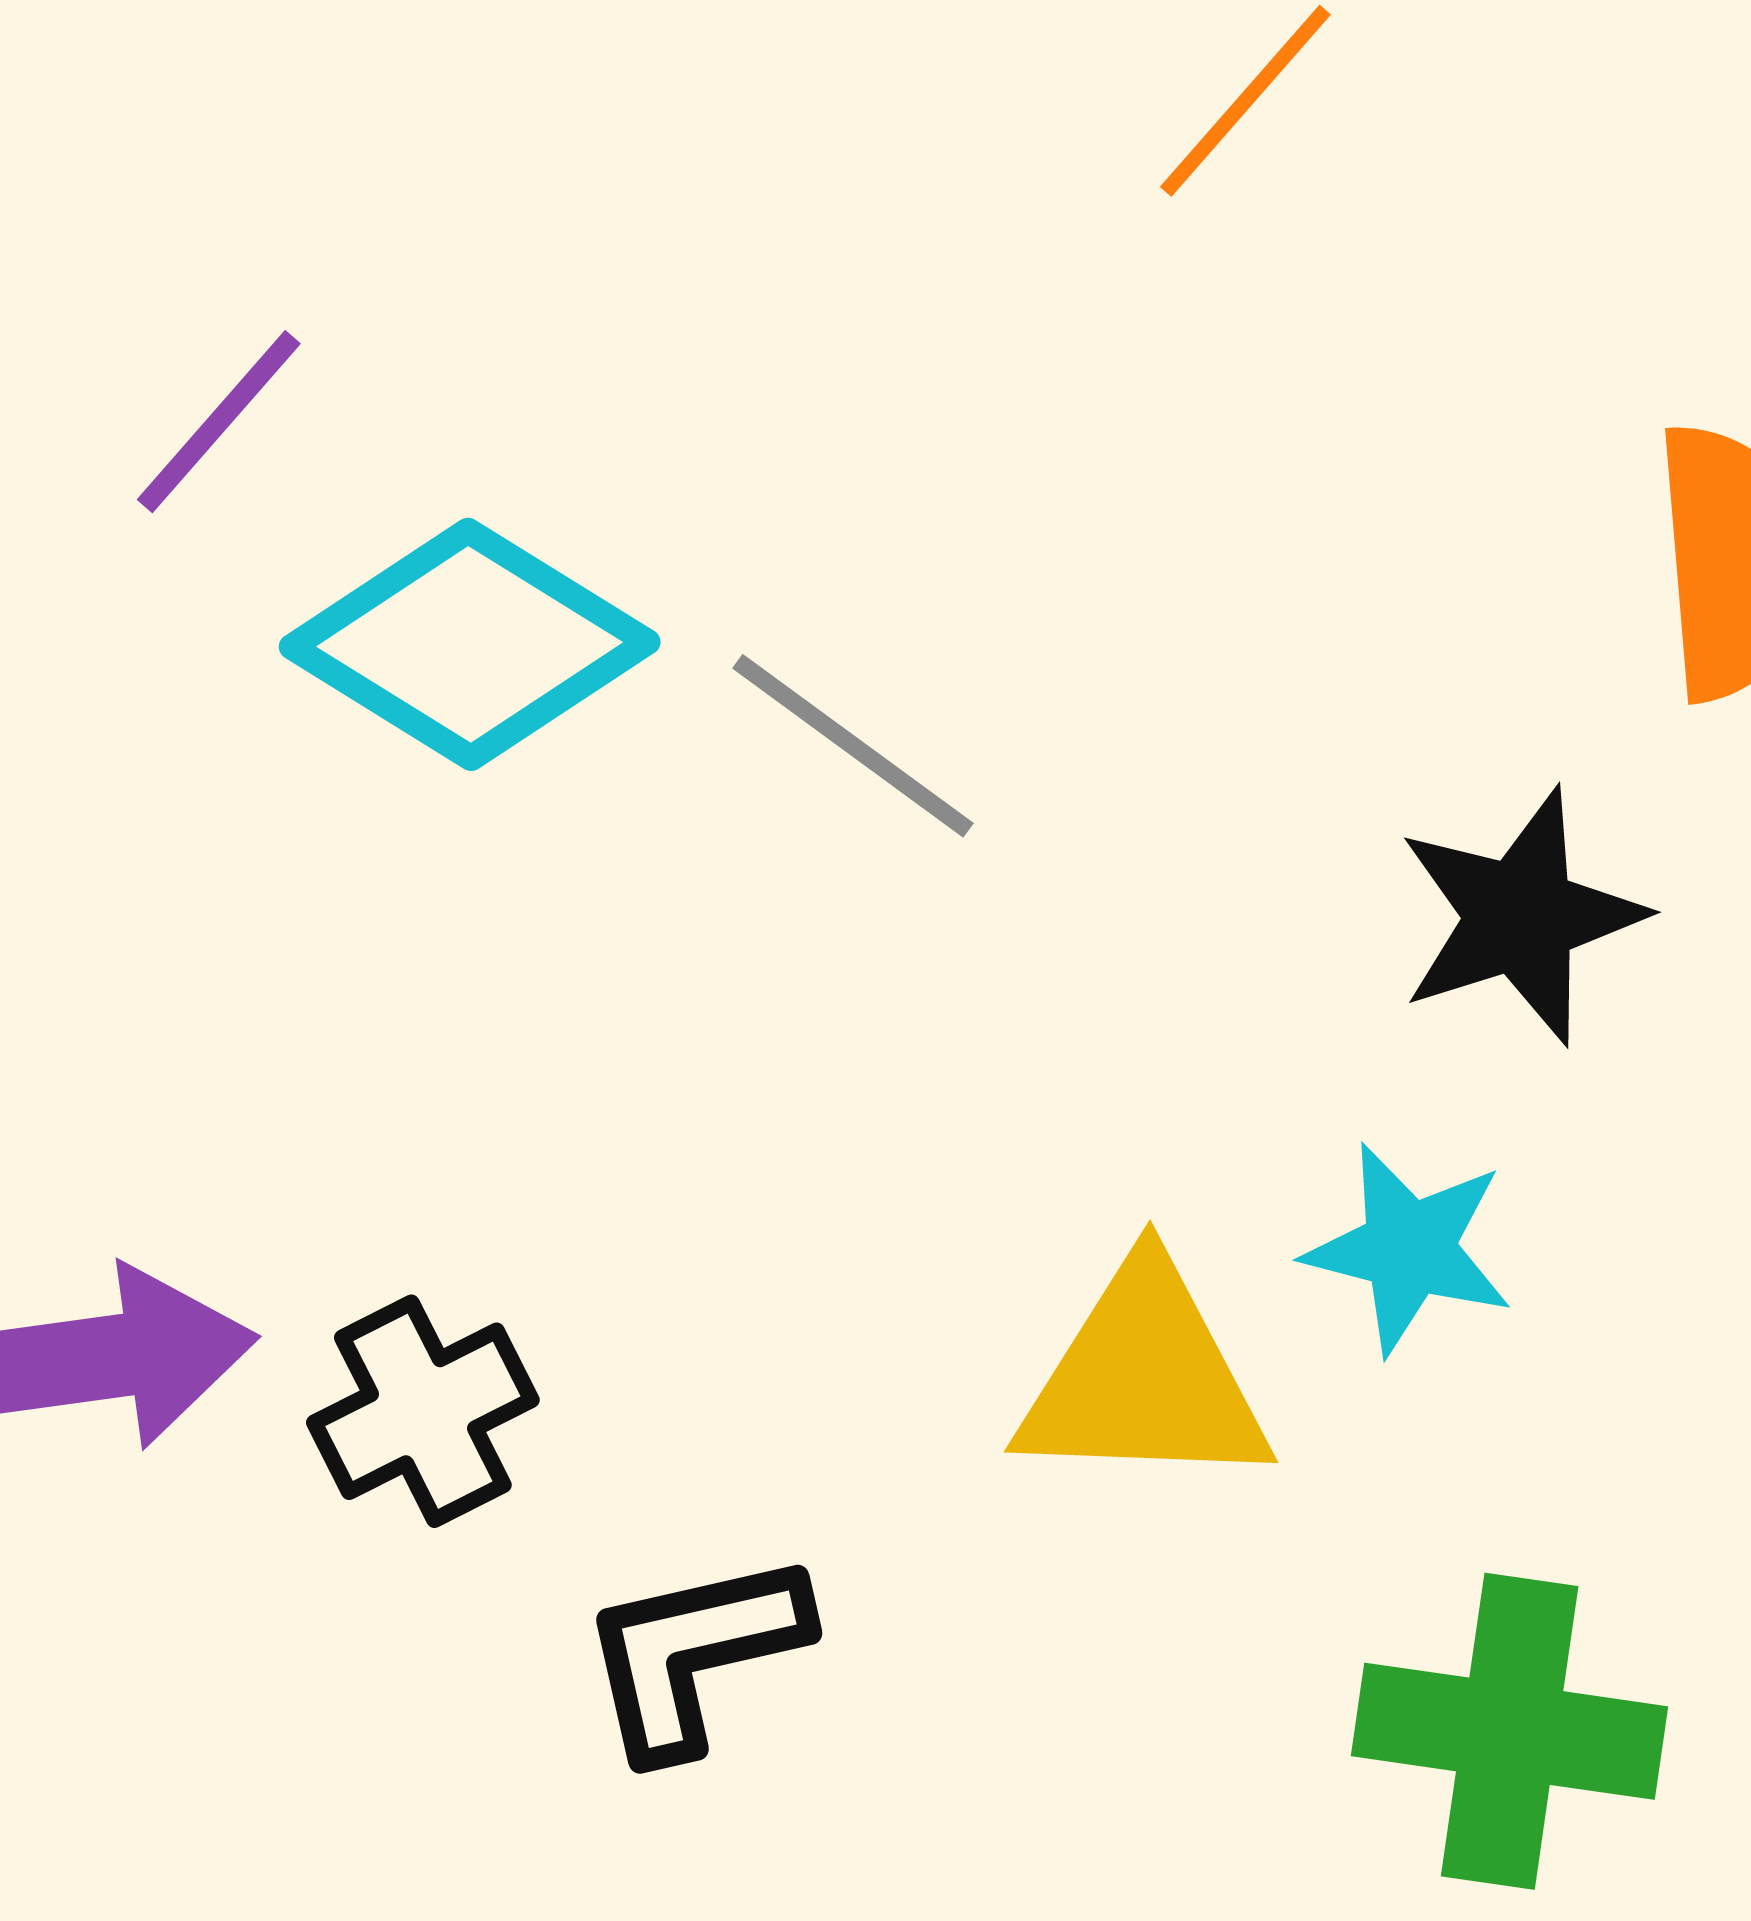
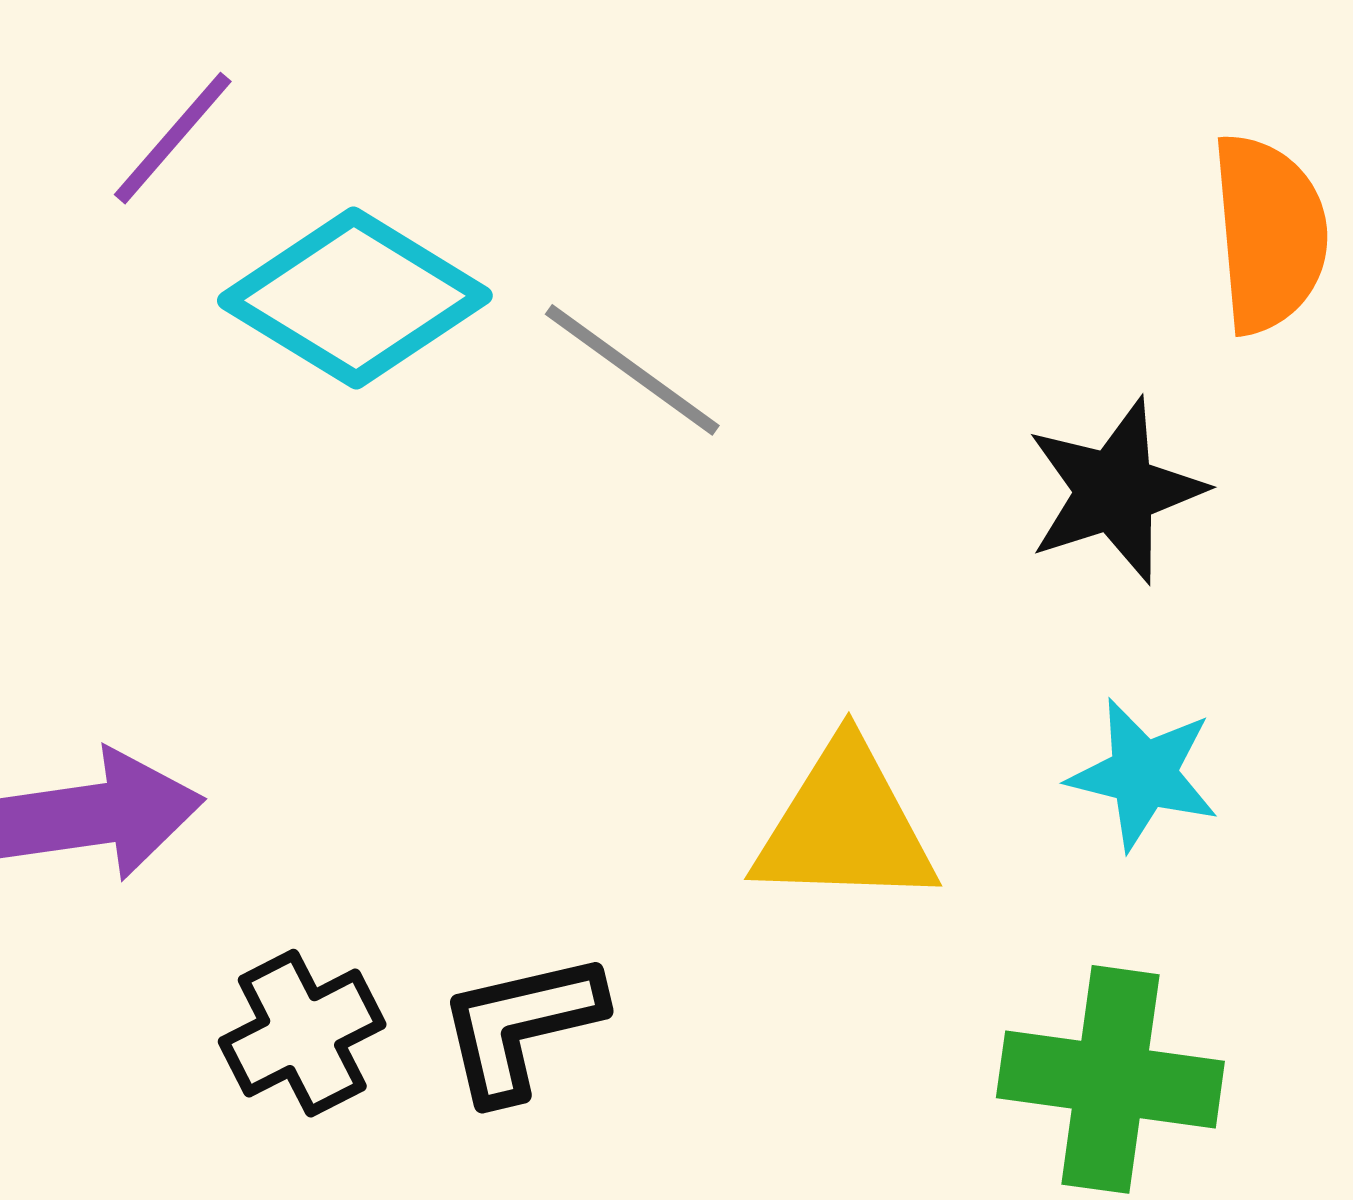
cyan star: (1409, 1248) -> (1143, 774), moved
black cross: (423, 1411) -> (302, 1033), moved

